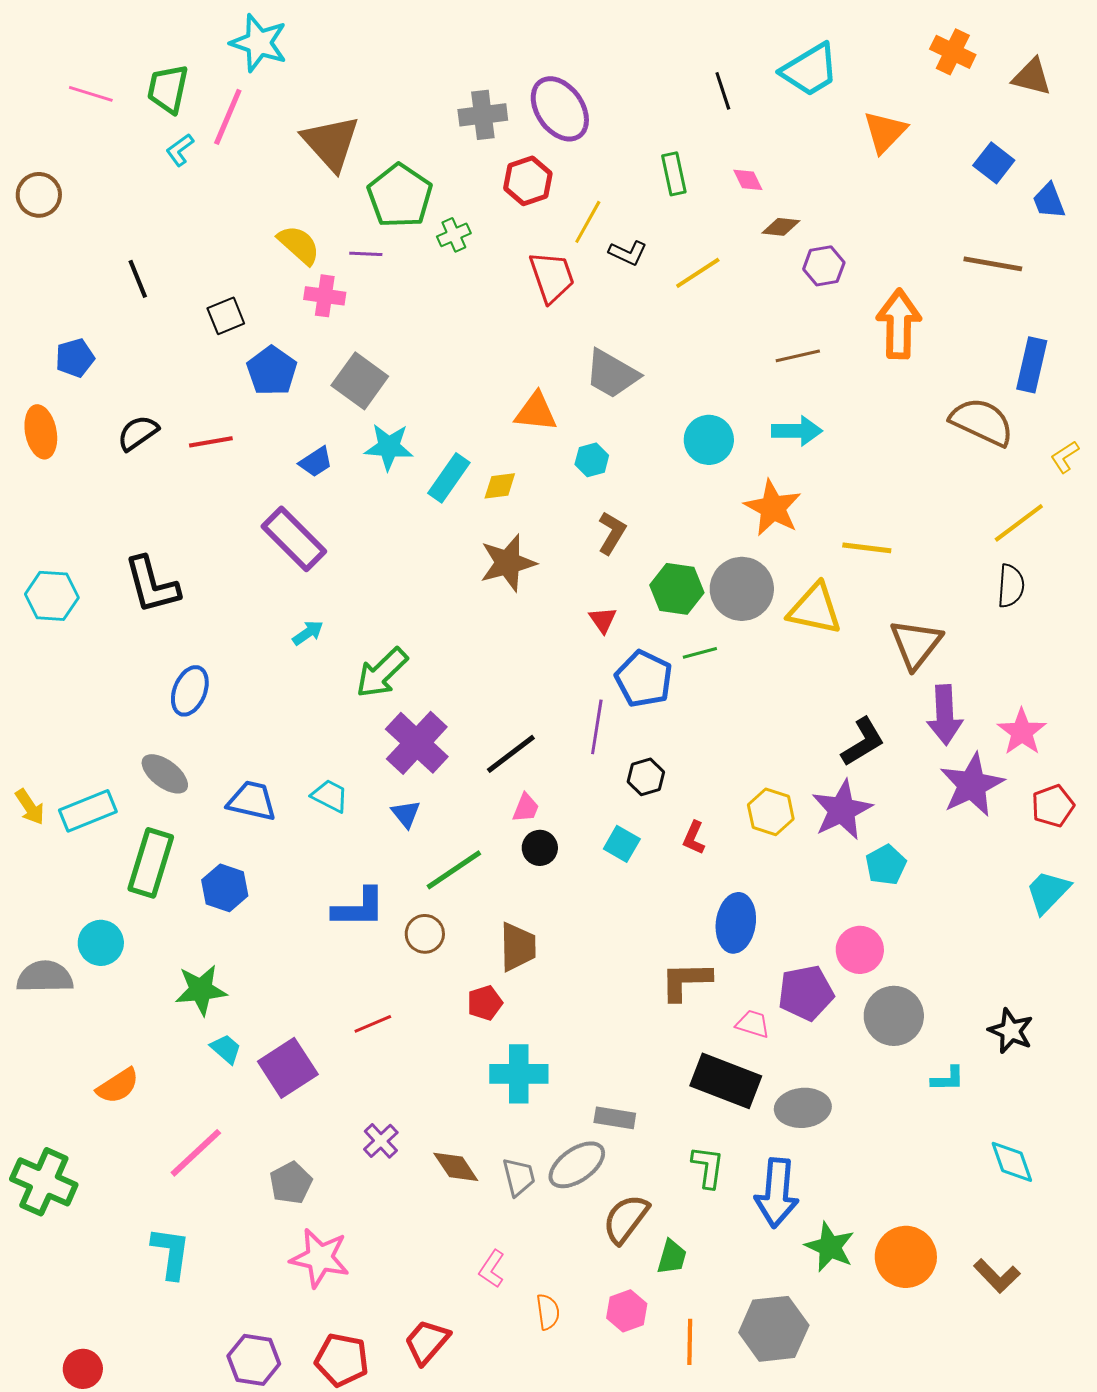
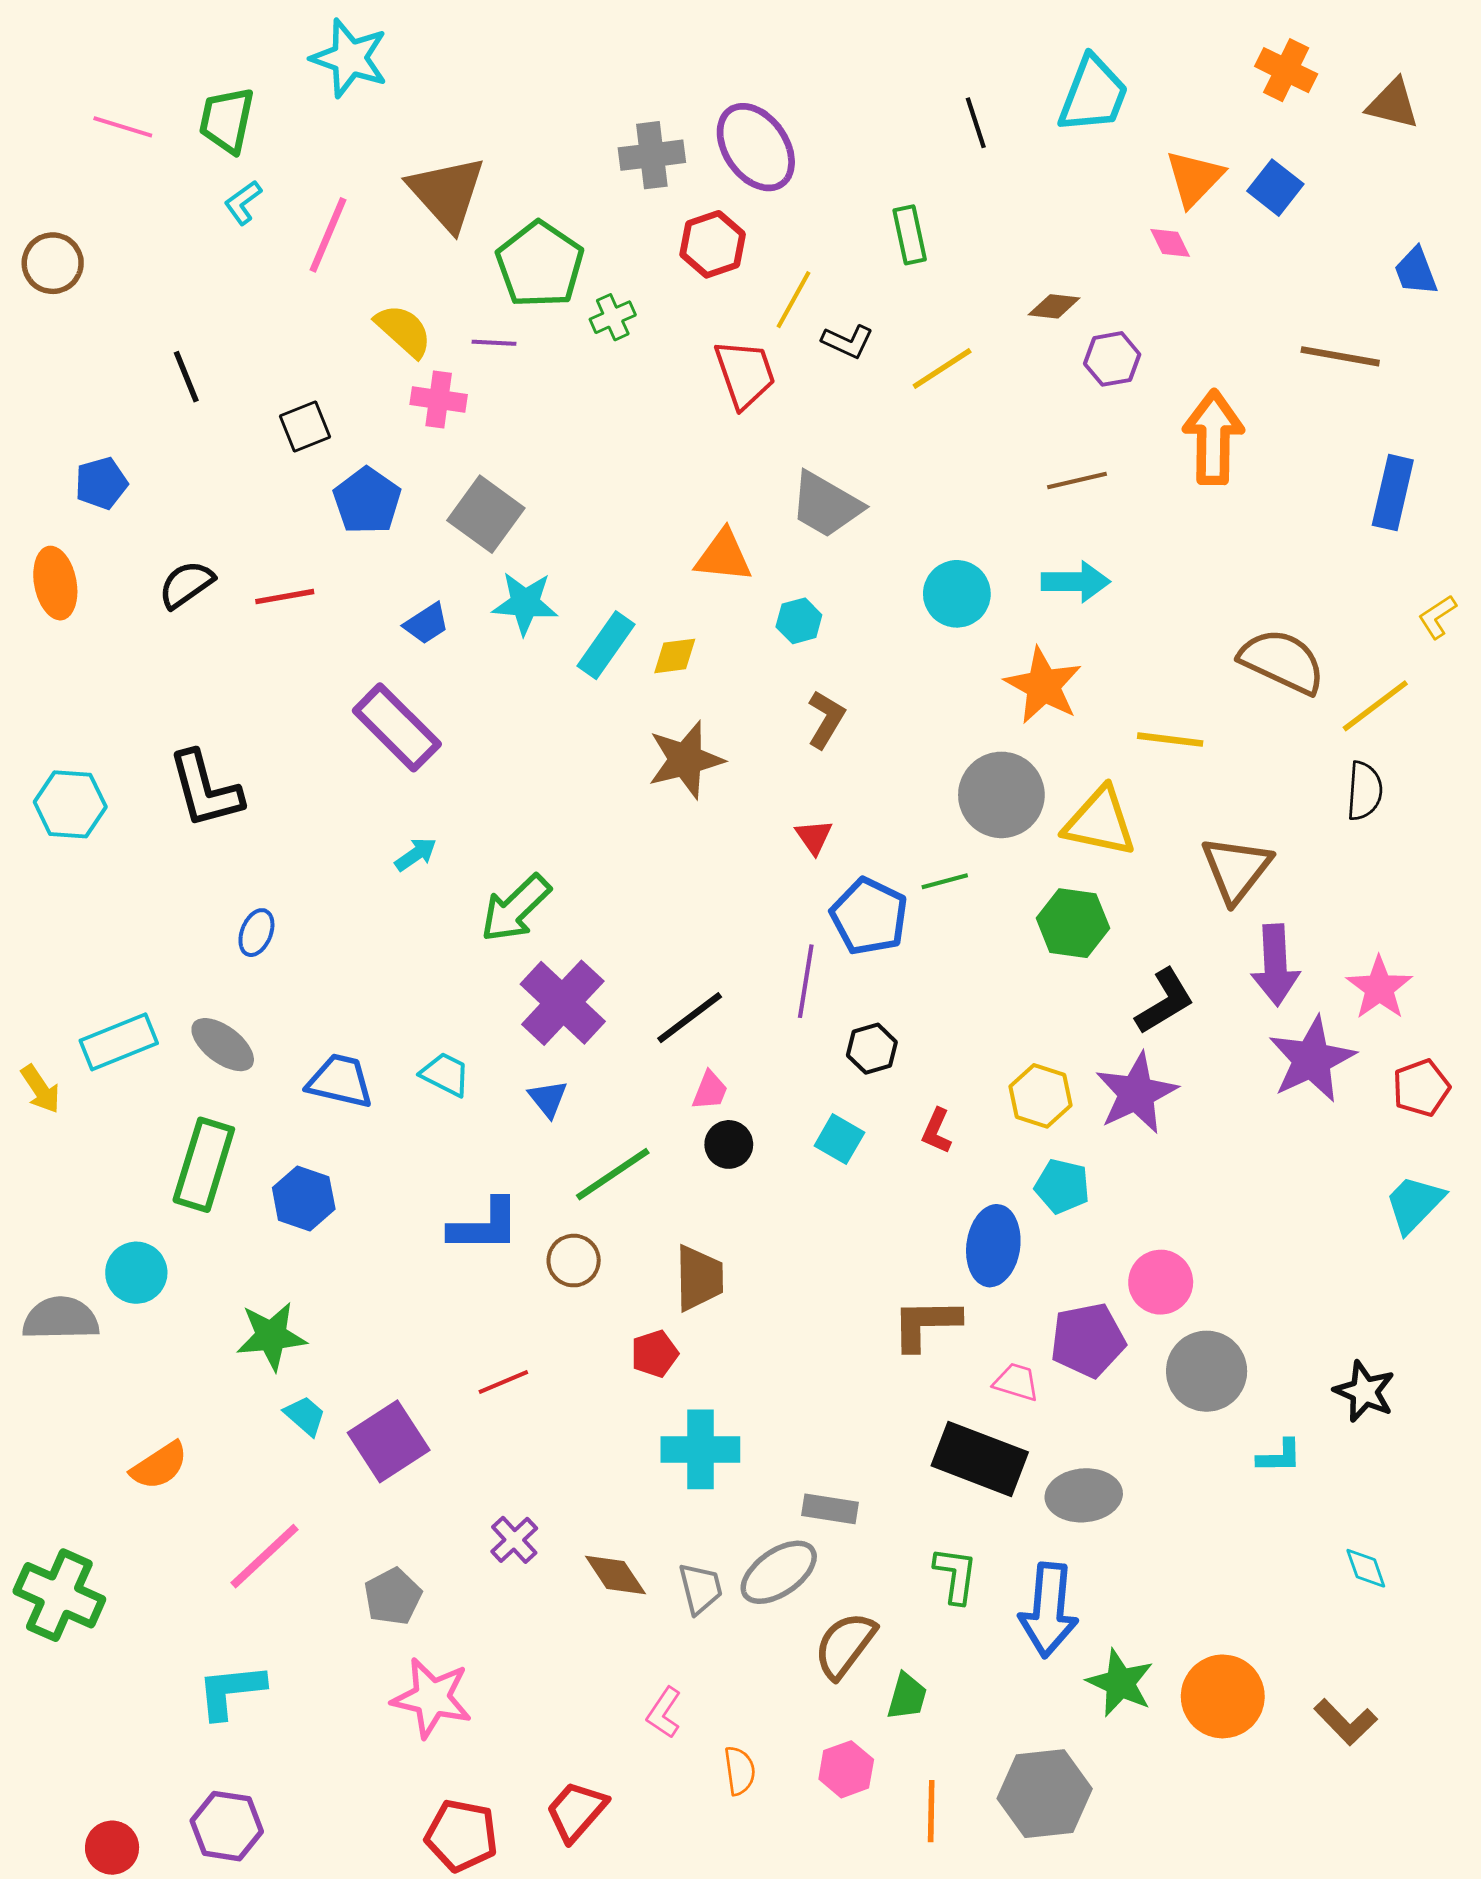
cyan trapezoid: (810, 70) -> (1093, 94), turned -38
pink line: (228, 117) -> (328, 235), moved
blue square: (994, 163) -> (1275, 188), moved
pink diamond: (748, 180) -> (1170, 243), moved
brown semicircle: (982, 422) -> (1282, 661), moved
green hexagon: (677, 589) -> (1073, 923), moved
blue ellipse: (190, 691) -> (256, 933), size x0.7
cyan rectangle: (88, 811) -> (119, 1042), moved
cyan pentagon: (886, 865) -> (1062, 1186), moved, turned -30
cyan diamond: (1012, 1162) -> (1366, 1568), size x0.7
cyan L-shape: (171, 1253) -> (231, 1691), turned -104
purple hexagon: (254, 1360) -> (227, 1826), moved

